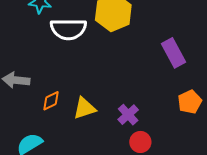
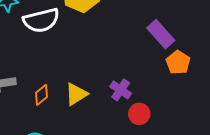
purple rectangle: (174, 53) -> (161, 34), moved

